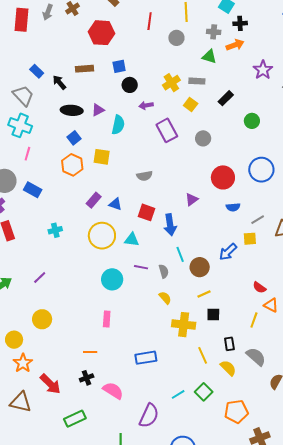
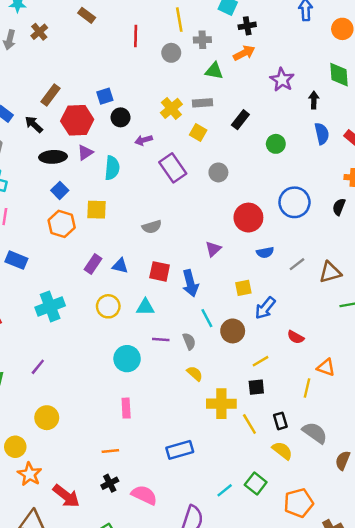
gray cross: (214, 32) -> (202, 40), moved
red hexagon: (102, 33) -> (77, 120), moved
brown rectangle: (84, 69) -> (50, 95), moved, turned -42
cyan cross: (55, 230) -> (50, 306), size x1.6
yellow circle: (102, 236) -> (108, 306), size x0.7
yellow square: (250, 239) -> (243, 288), moved
red semicircle: (259, 287) -> (296, 337), moved
yellow line: (204, 294) -> (261, 361), moved
yellow line: (203, 355) -> (249, 424), moved

